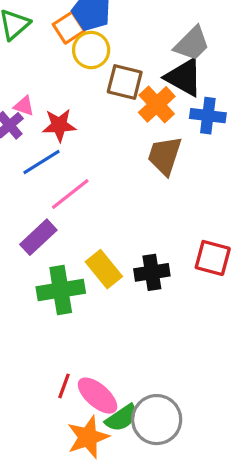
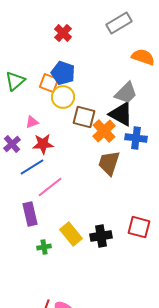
orange square: (69, 28) -> (49, 83), turned -36
pink triangle: (24, 106) -> (32, 122), moved, turned -40
purple rectangle: (38, 237) -> (30, 214), turned -60
green cross: (61, 290) -> (44, 247), size x0.5

